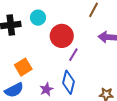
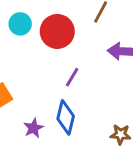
red circle: (62, 36) -> (57, 31), moved

